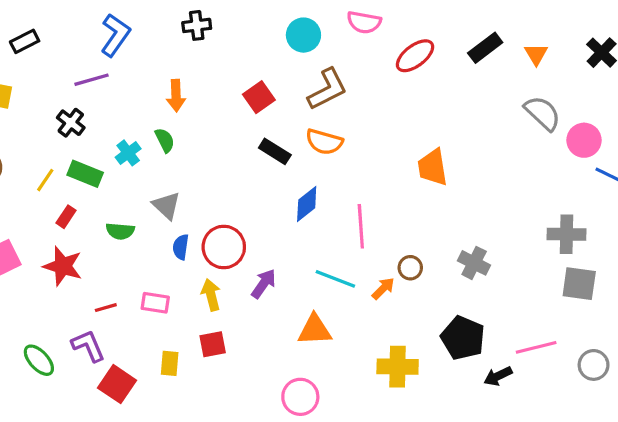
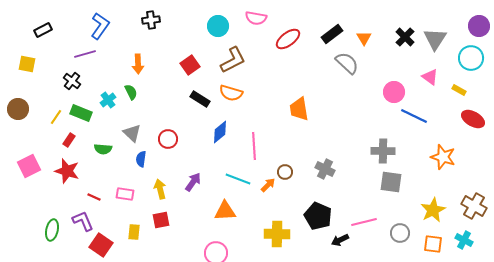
gray semicircle: (543, 113) -> (347, 63), moved
red circle: (224, 247) -> (168, 139), moved, size x0.7
red line: (106, 308) -> (94, 197), turned 40
green ellipse: (39, 360) -> (52, 230), turned 55

